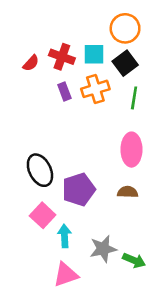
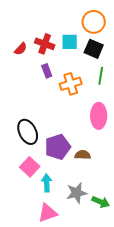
black square: (125, 63) -> (94, 49), turned -30
orange cross: (95, 89) -> (71, 84), moved
brown semicircle: (128, 192) -> (83, 155), moved

